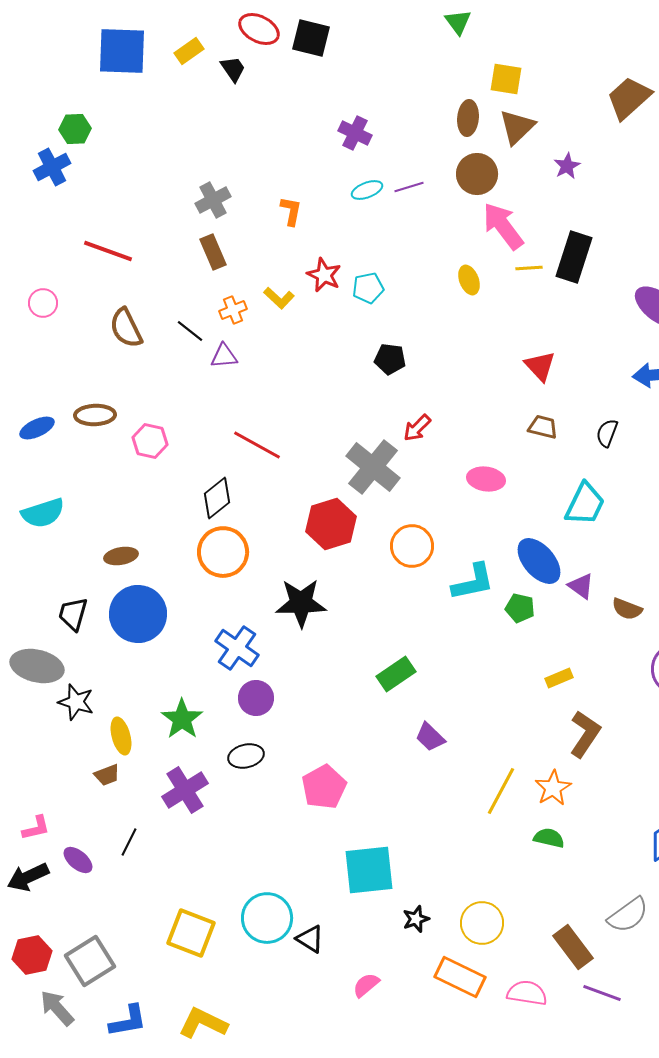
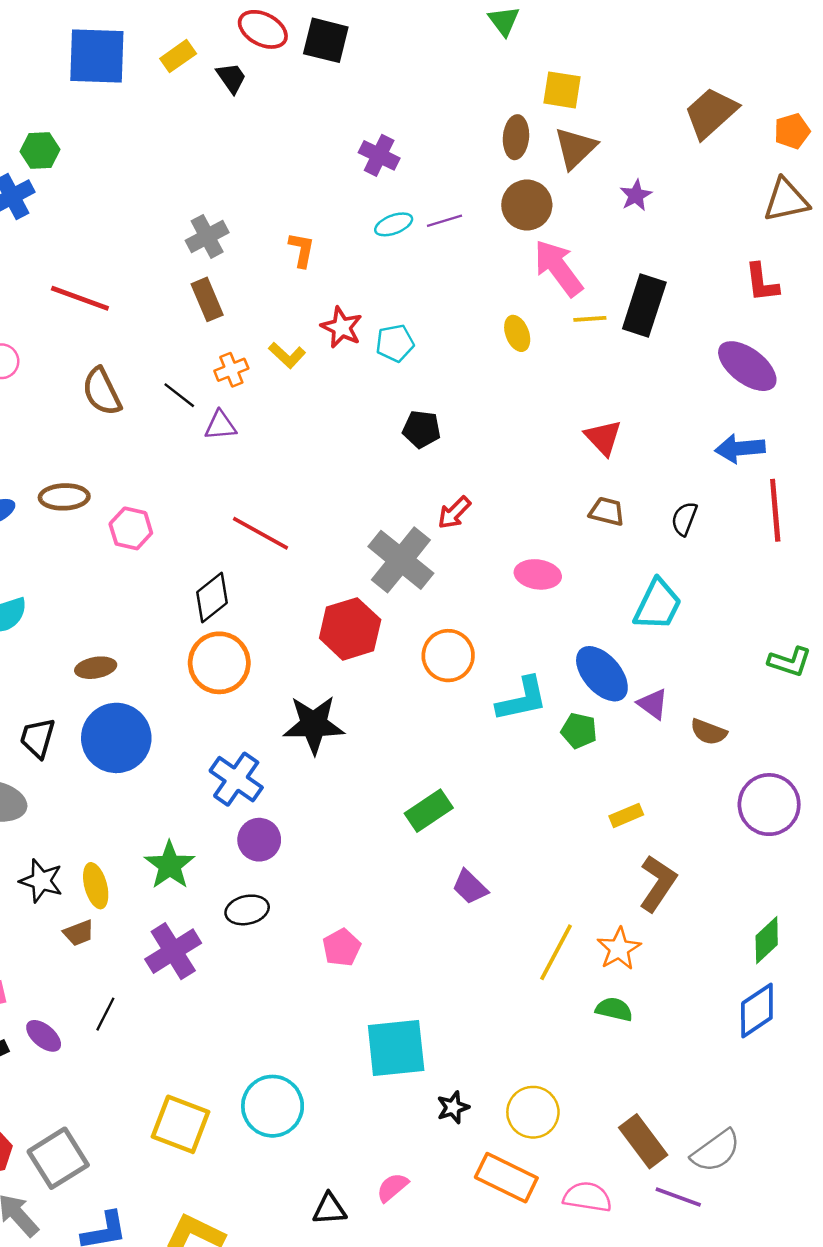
black star: (76, 702) -> (41, 881), moved
pink pentagon: (324, 787) -> (342, 947), size x0.7
gray semicircle: (628, 915) -> (716, 1151), moved
black triangle: (310, 939) -> (329, 1209), moved, turned -36

